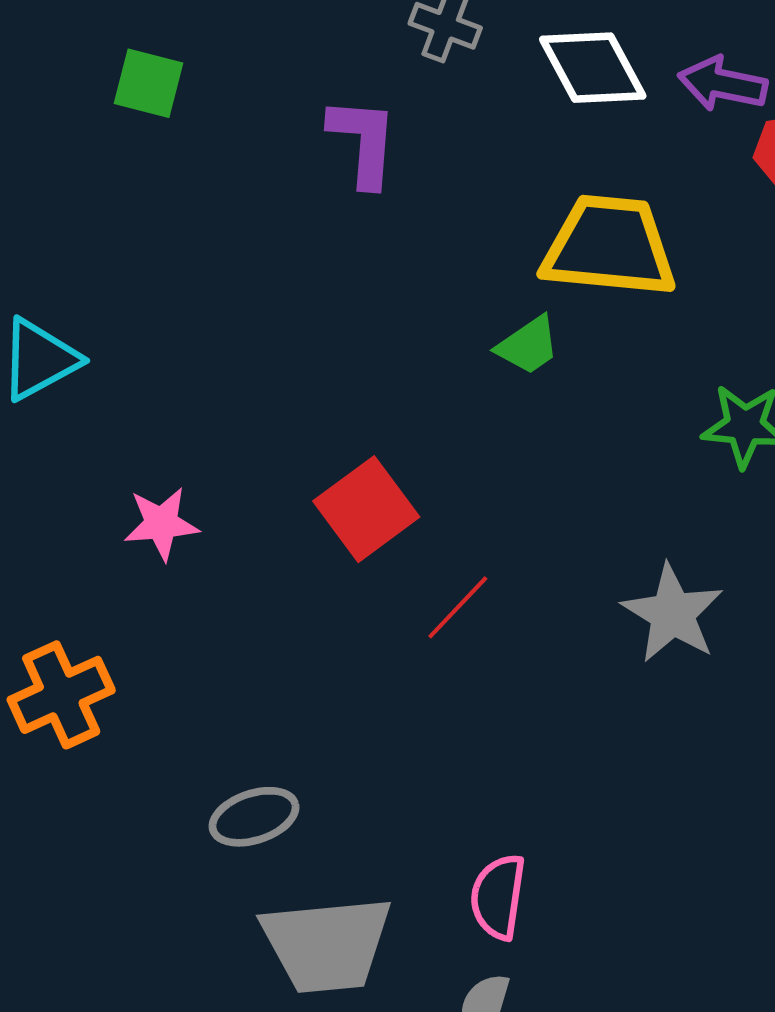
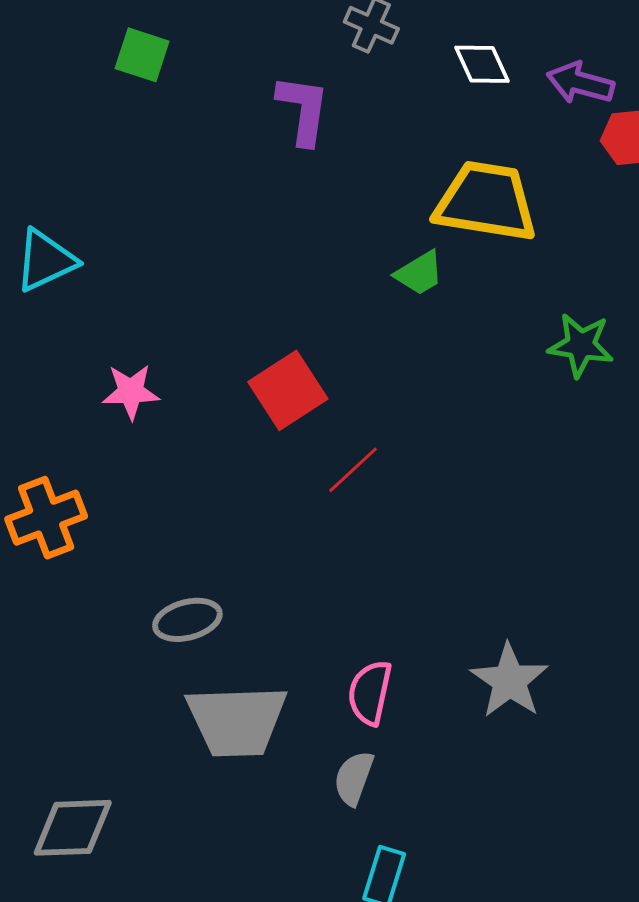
white diamond: (593, 68) -> (482, 64), size x0.7
gray star: (672, 614) -> (509, 681), moved

